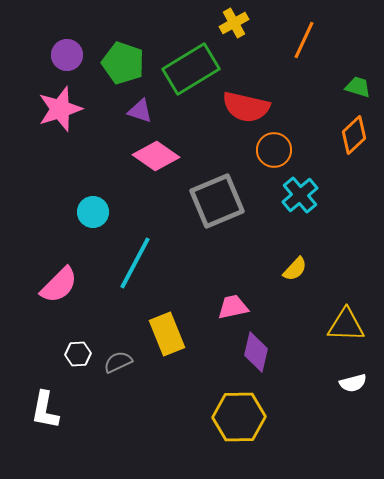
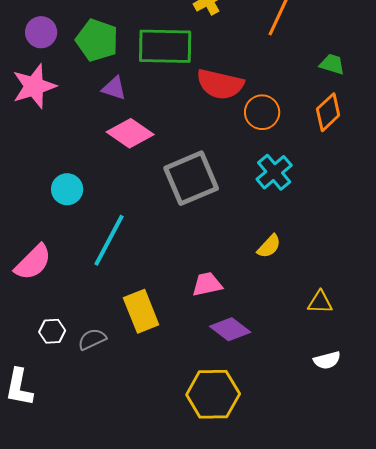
green rectangle: (191, 69) -> (165, 46), turned 32
orange circle: (274, 150) -> (262, 112), moved
yellow triangle: (346, 325) -> (320, 302), size x0.7
purple diamond: (256, 352) -> (230, 329), turned -66

